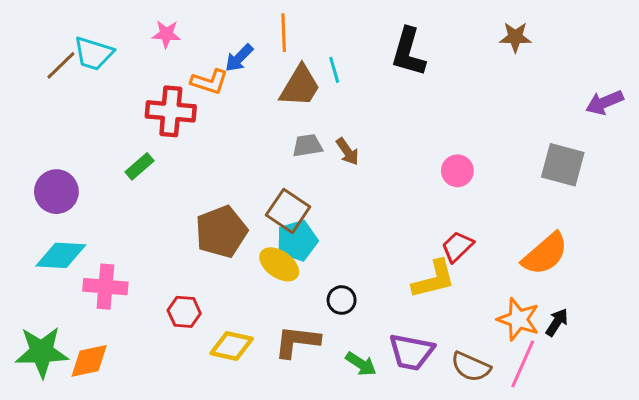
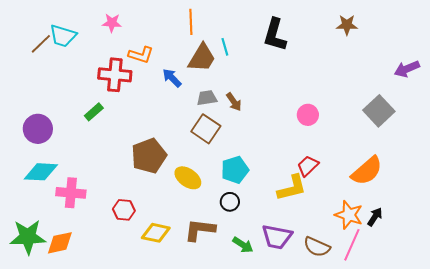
blue arrow: (239, 58) -> (172, 78), moved, turned 90
gray square: (563, 165) -> (379, 111), turned 32
brown square: (288, 211) -> (206, 129), moved
cyan pentagon: (297, 241) -> (235, 170), moved

